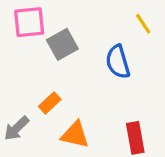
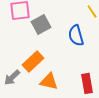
orange rectangle: (50, 103) -> (33, 61), size x1.5

